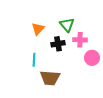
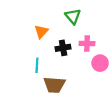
green triangle: (67, 25) -> (73, 16), moved

